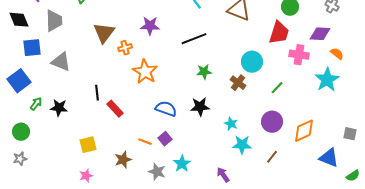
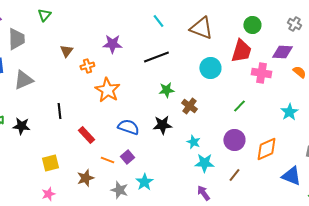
brown triangle: (104, 33) -> (66, 51), size x0.6
gray triangle: (61, 62) -> (23, 80), turned -45
cyan circle: (252, 62) -> (210, 68), moved
cyan star: (327, 80) -> (289, 112), moved, size x0.7
brown cross: (238, 83) -> (189, 106), moved
red rectangle: (115, 109) -> (86, 135), moved
purple arrow: (223, 175) -> (203, 193), moved

